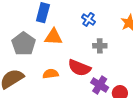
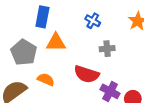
orange semicircle: (51, 74) -> (46, 79), moved, turned 35

